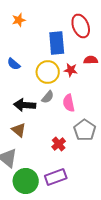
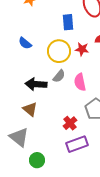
blue rectangle: (57, 43) -> (68, 22), size x0.7
purple rectangle: (56, 177) -> (77, 144), moved
green circle: (26, 181) -> (37, 160), size x0.6

